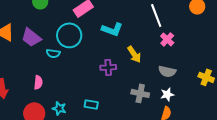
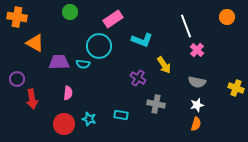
purple trapezoid: (31, 37) -> (59, 62), moved, turned 140
purple cross: (108, 67) -> (138, 78), turned 35
gray cross: (140, 93) -> (156, 104), moved

